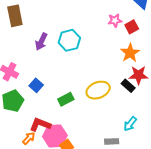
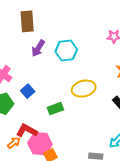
brown rectangle: (15, 16) -> (27, 21), moved
yellow ellipse: (98, 90) -> (84, 89), moved

